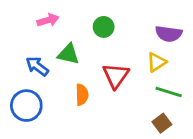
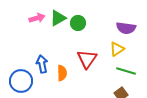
green triangle: (68, 54) -> (58, 18), moved, turned -42
blue arrow: (37, 66) -> (42, 64), moved, turned 42

